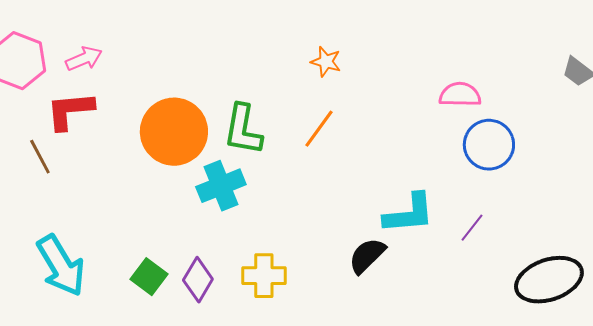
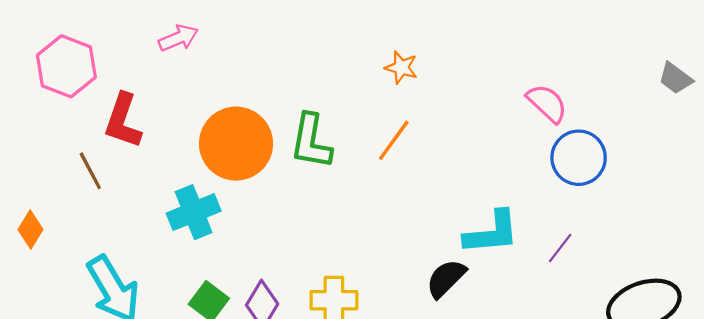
pink arrow: (84, 59) -> (178, 38), moved
pink semicircle: (460, 95) -> (547, 103), turned 42
red L-shape: (70, 111) -> (123, 121), turned -66
cyan cross: (221, 186) -> (194, 212), moved

